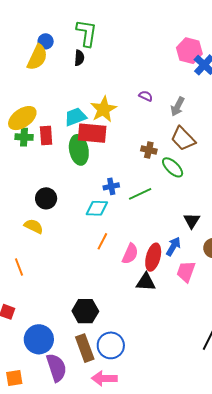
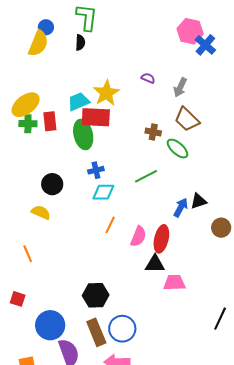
blue cross: (111, 186) -> (96, 170), moved
black triangle: (192, 221) -> (199, 201), turned 42
blue arrow: (173, 246) -> (181, 207), moved
pink trapezoid: (186, 272) -> (174, 283), moved, turned 70

